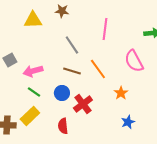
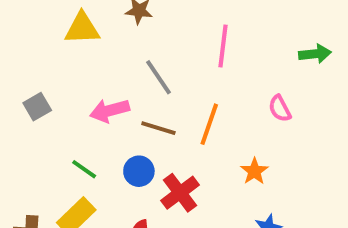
pink semicircle: (134, 61) -> (280, 109), size x0.6
orange line: (98, 69) -> (209, 124), turned 55
pink arrow: (33, 71) -> (110, 111), moved

